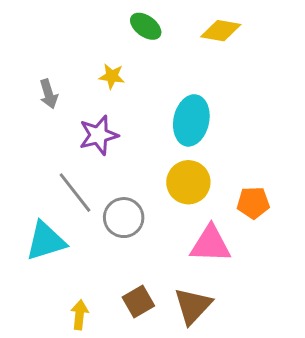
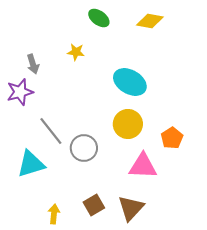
cyan ellipse: (191, 120) -> (130, 82), turned -72
purple star: (99, 135) -> (20, 92), moved
orange pentagon: (253, 203) -> (172, 138), turned -30

